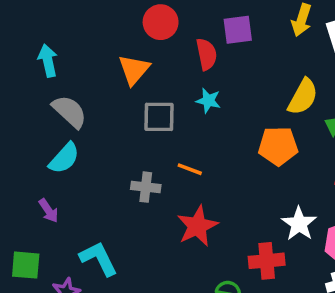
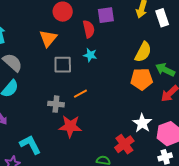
orange pentagon: (278, 146) -> (142, 79), moved
orange line: (190, 169) -> (80, 94), turned -48
red star: (197, 226) -> (70, 126), moved, turned 30
red cross: (267, 261) -> (124, 144), turned -30

